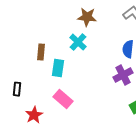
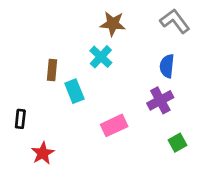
cyan rectangle: (58, 68) -> (74, 91), turned -30
pink rectangle: (63, 99) -> (114, 125), moved, turned -66

